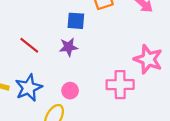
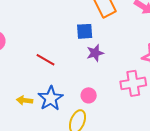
purple star: (69, 47) -> (95, 53), moved

